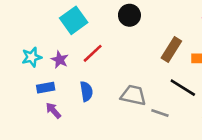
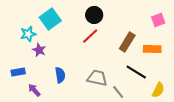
red line: (93, 53) -> (90, 36), moved
cyan star: (32, 57) -> (28, 34), moved
blue rectangle: (46, 88) -> (18, 72), moved
gray line: (160, 113) -> (118, 92), turned 32

